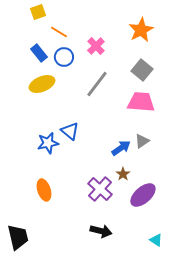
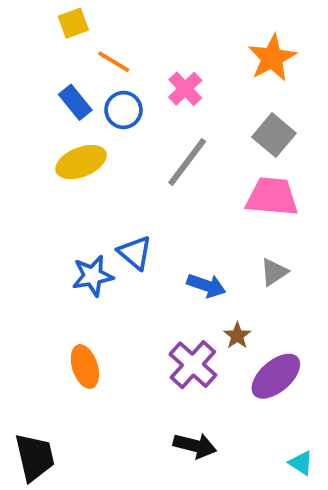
blue arrow: (121, 148) -> (206, 286), moved, turned 54

